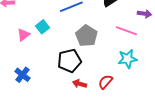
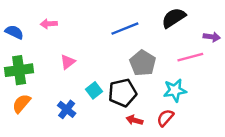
cyan square: (42, 27) -> (94, 90), moved
pink line: (126, 31) -> (190, 57), turned -35
cyan star: (127, 59) -> (175, 90), moved

